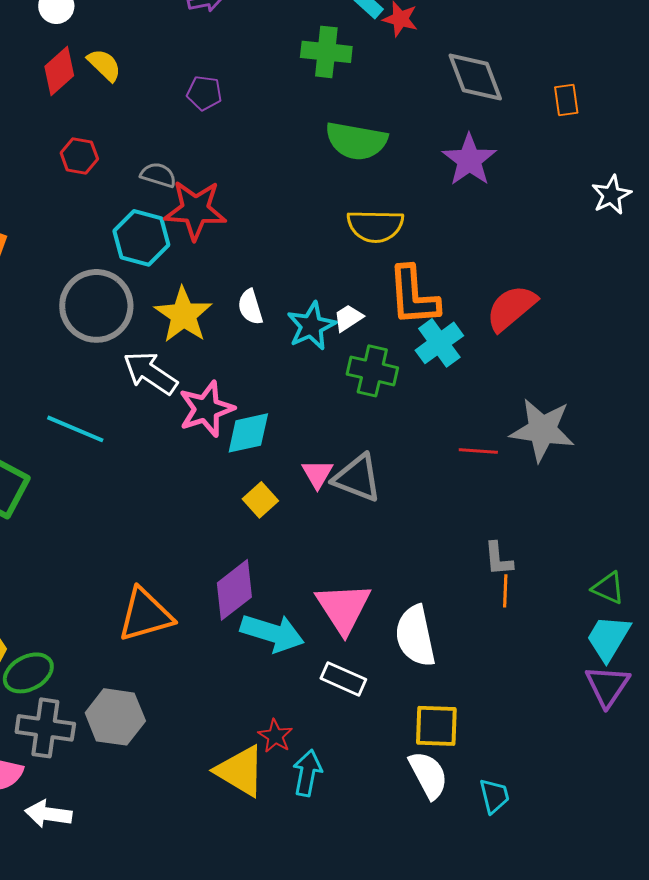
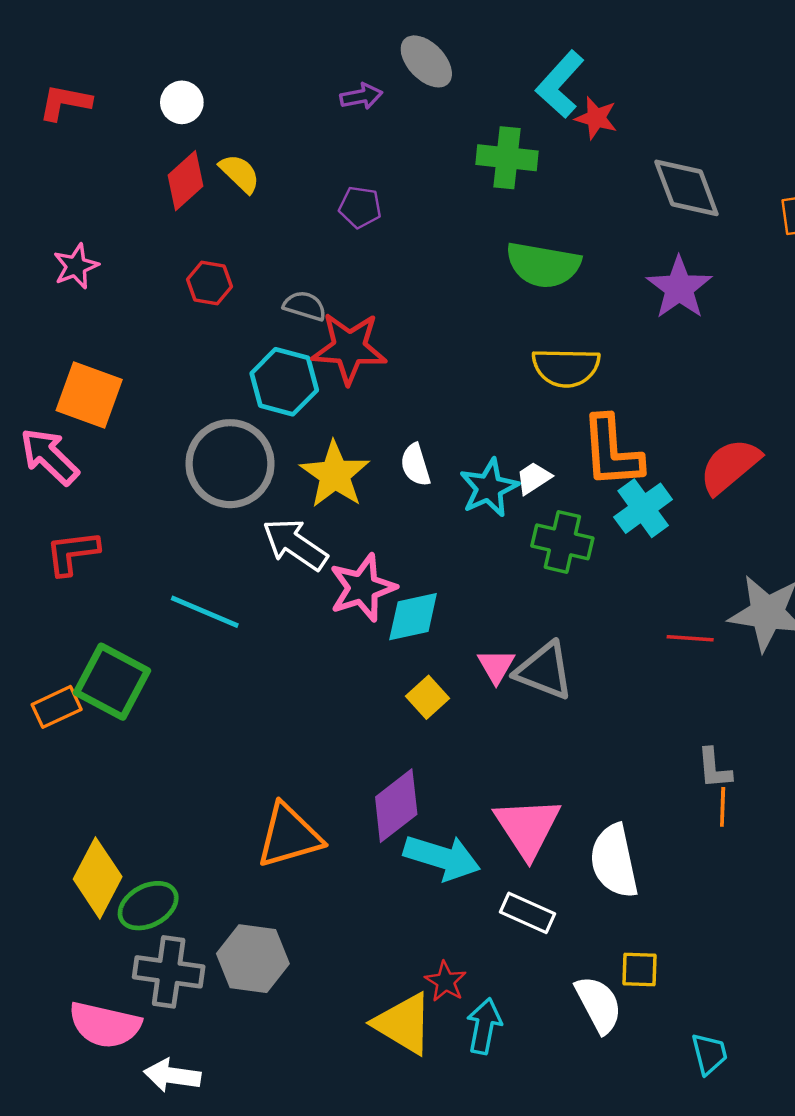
yellow square: (436, 726) -> (639, 969), size x0.7
white semicircle: (428, 775) -> (599, 1004), moved

